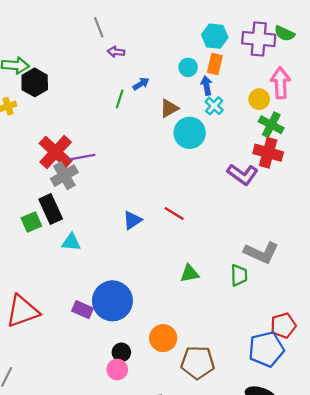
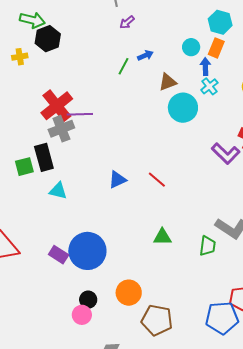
purple arrow: (116, 52) -> (127, 22), turned -56

